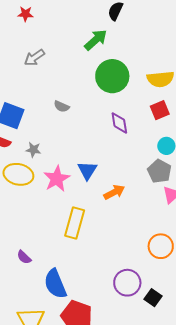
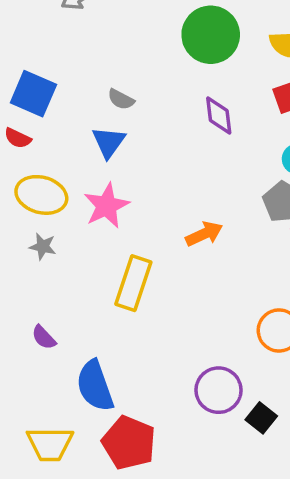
gray semicircle: (62, 106) -> (121, 99), moved
gray star: (33, 150) -> (43, 246), moved
blue triangle: (87, 170) -> (109, 142), moved

